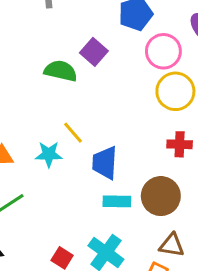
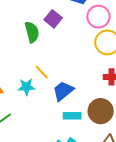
green semicircle: (61, 71) -> (32, 32), turned 65
blue trapezoid: (105, 163) -> (63, 91), turned 50

